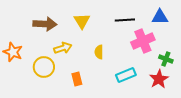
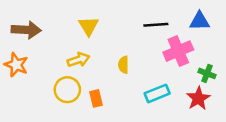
yellow triangle: (82, 21) -> (89, 26), moved
brown arrow: (45, 24) -> (26, 30), moved
yellow circle: (44, 67) -> (67, 90), moved

